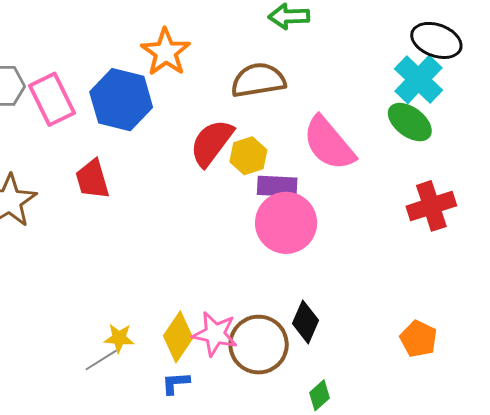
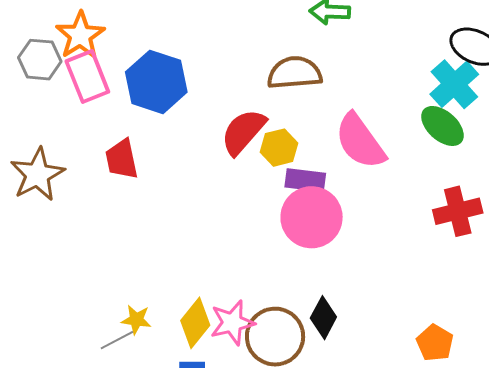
orange star: (166, 52) -> (80, 35), moved
pink star: (215, 334) -> (232, 323), turned -30

